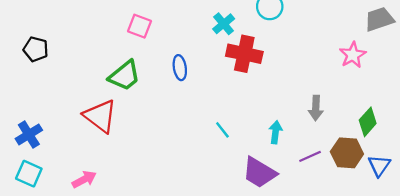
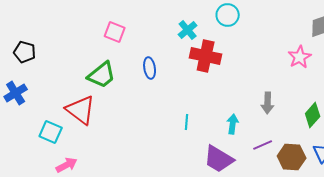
cyan line: (222, 130) -> (187, 122), turned 42
blue cross: (29, 134) -> (16, 93), moved
brown hexagon: (347, 153) -> (292, 157), moved
cyan square: (29, 174) -> (51, 132), moved

